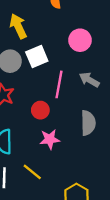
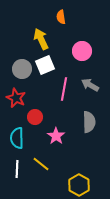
yellow arrow: (18, 26) -> (41, 39), moved
red circle: (40, 110) -> (35, 117), moved
pink star: (50, 139) -> (56, 136), turned -30

